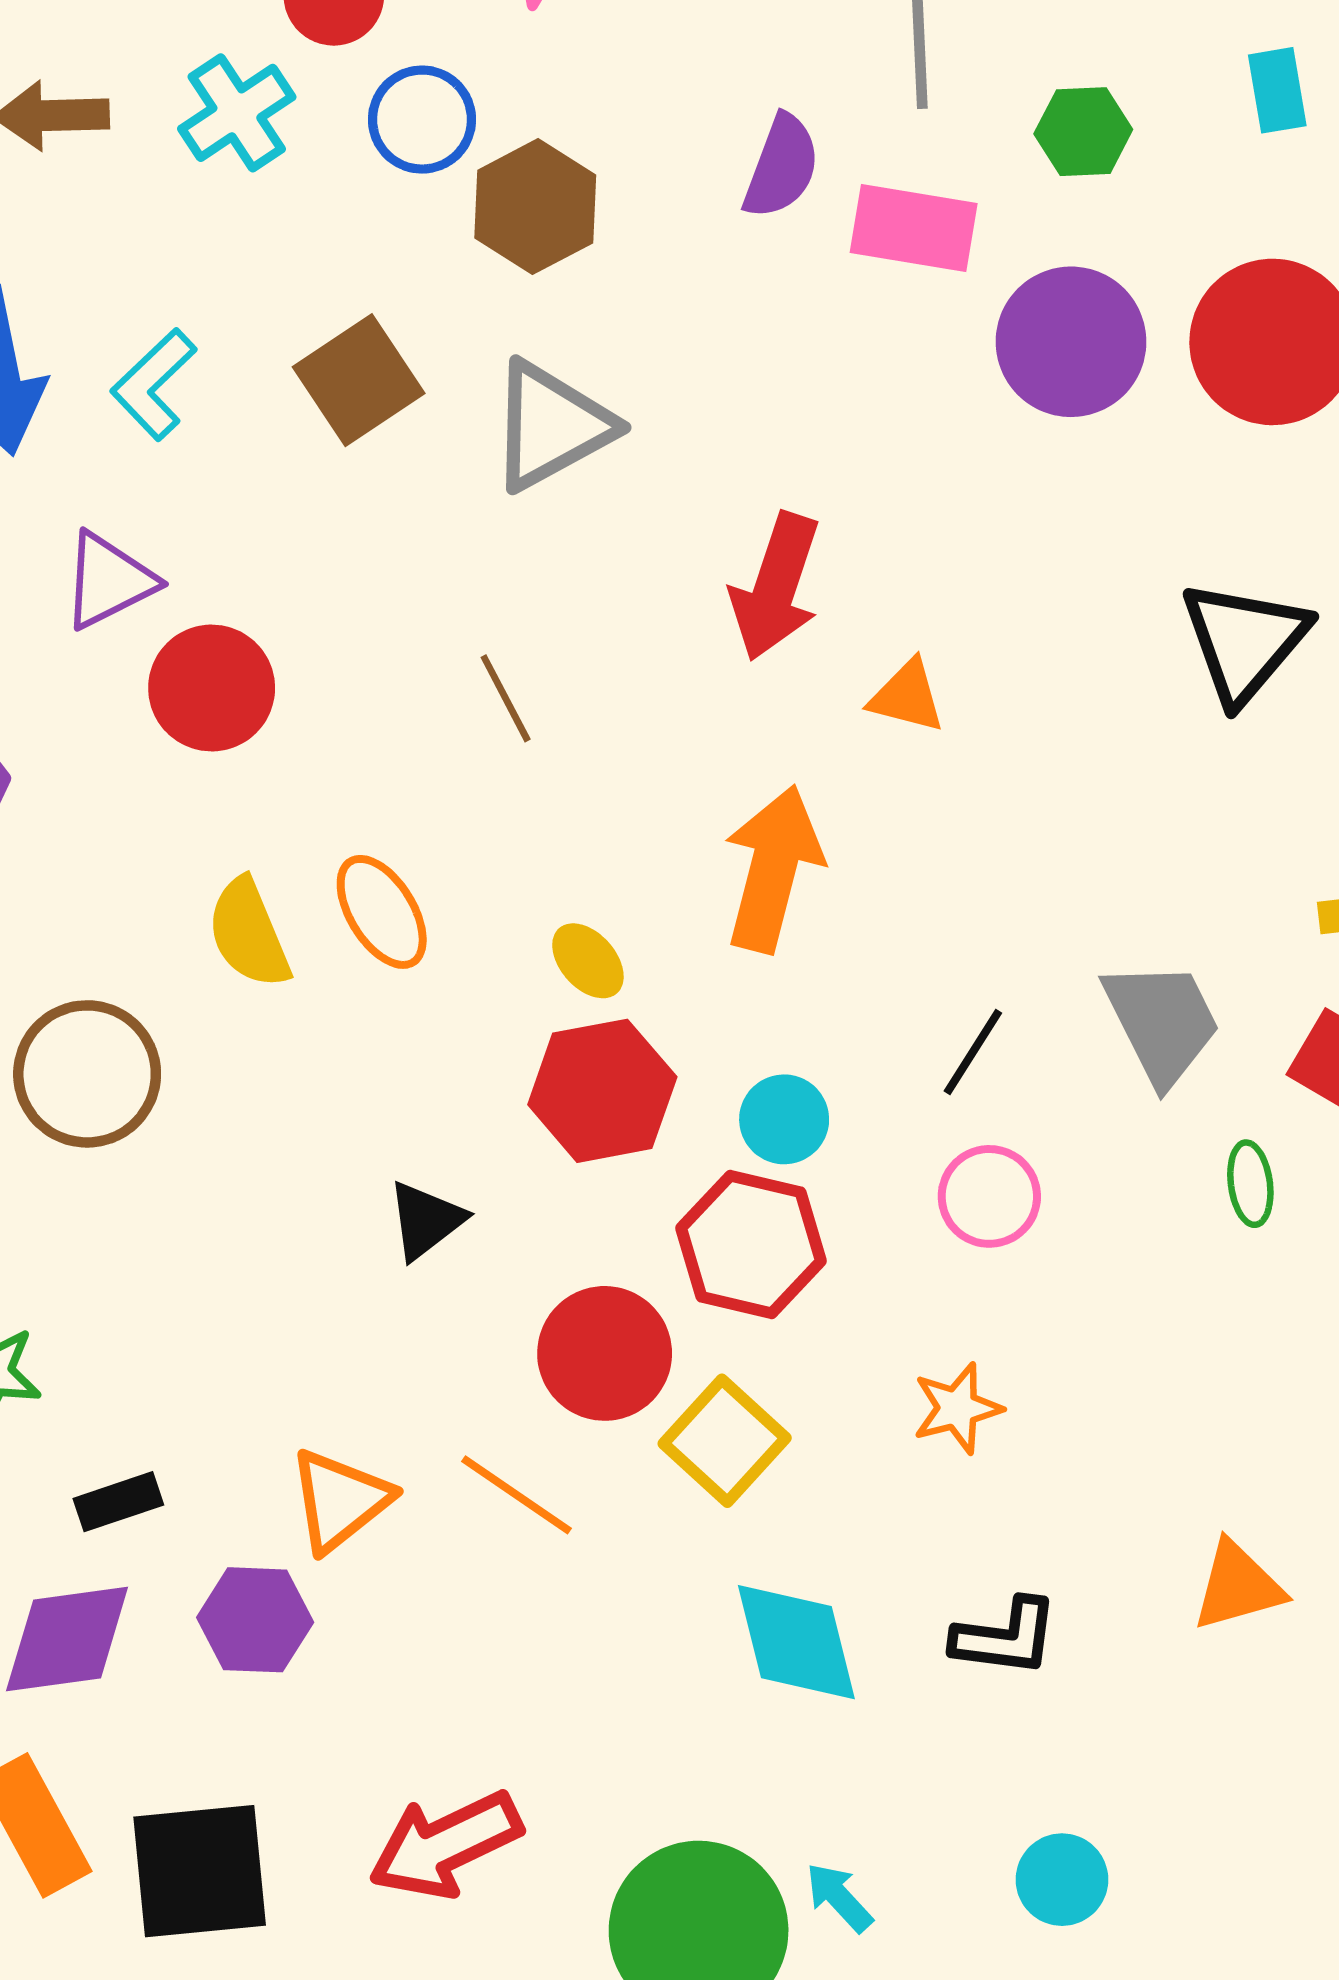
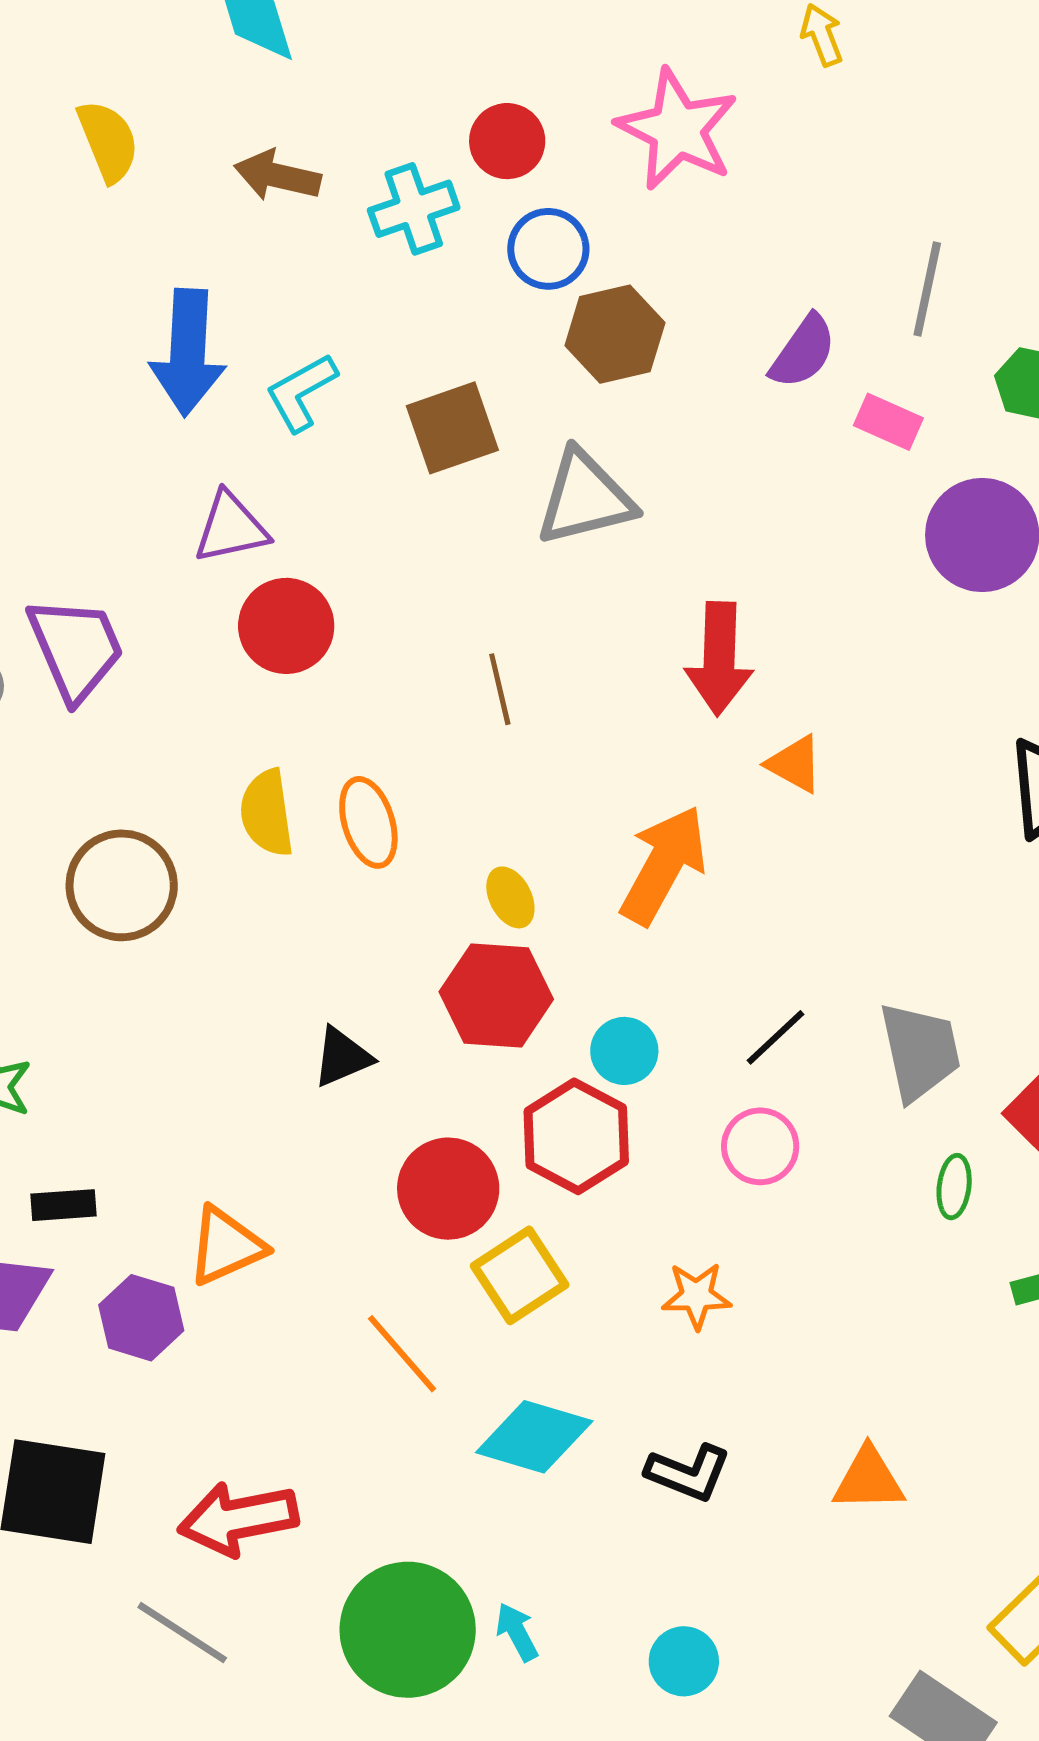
pink rectangle: (914, 228) -> (888, 422), size x0.7
red arrow: (776, 587) -> (719, 659), turned -31
orange line: (517, 1495) -> (402, 1354), moved
cyan diamond: (796, 1642) -> (534, 1437), turned -74

